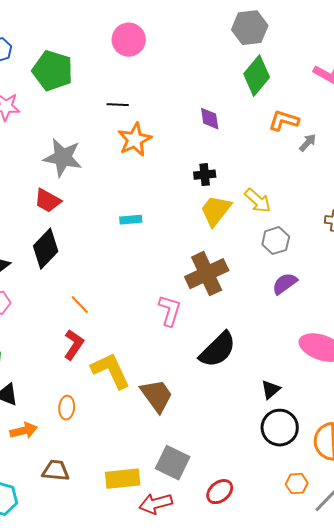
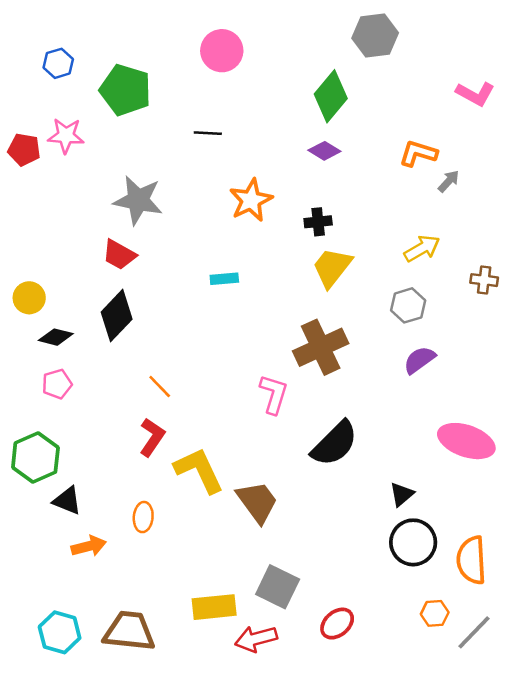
green diamond: (257, 76) -> (331, 96), moved
purple diamond: (210, 119) -> (324, 151), turned -50
orange star: (135, 140) -> (251, 200), moved
yellow arrow: (258, 201) -> (422, 248), moved, turned -72
brown trapezoid: (56, 471) -> (129, 631), moved, size x1.5

